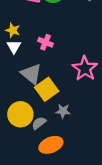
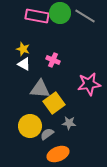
white triangle: (14, 47) -> (24, 64), turned -32
pink star: (85, 68) -> (89, 84), turned 30
gray triangle: (31, 74) -> (40, 89), turned -35

